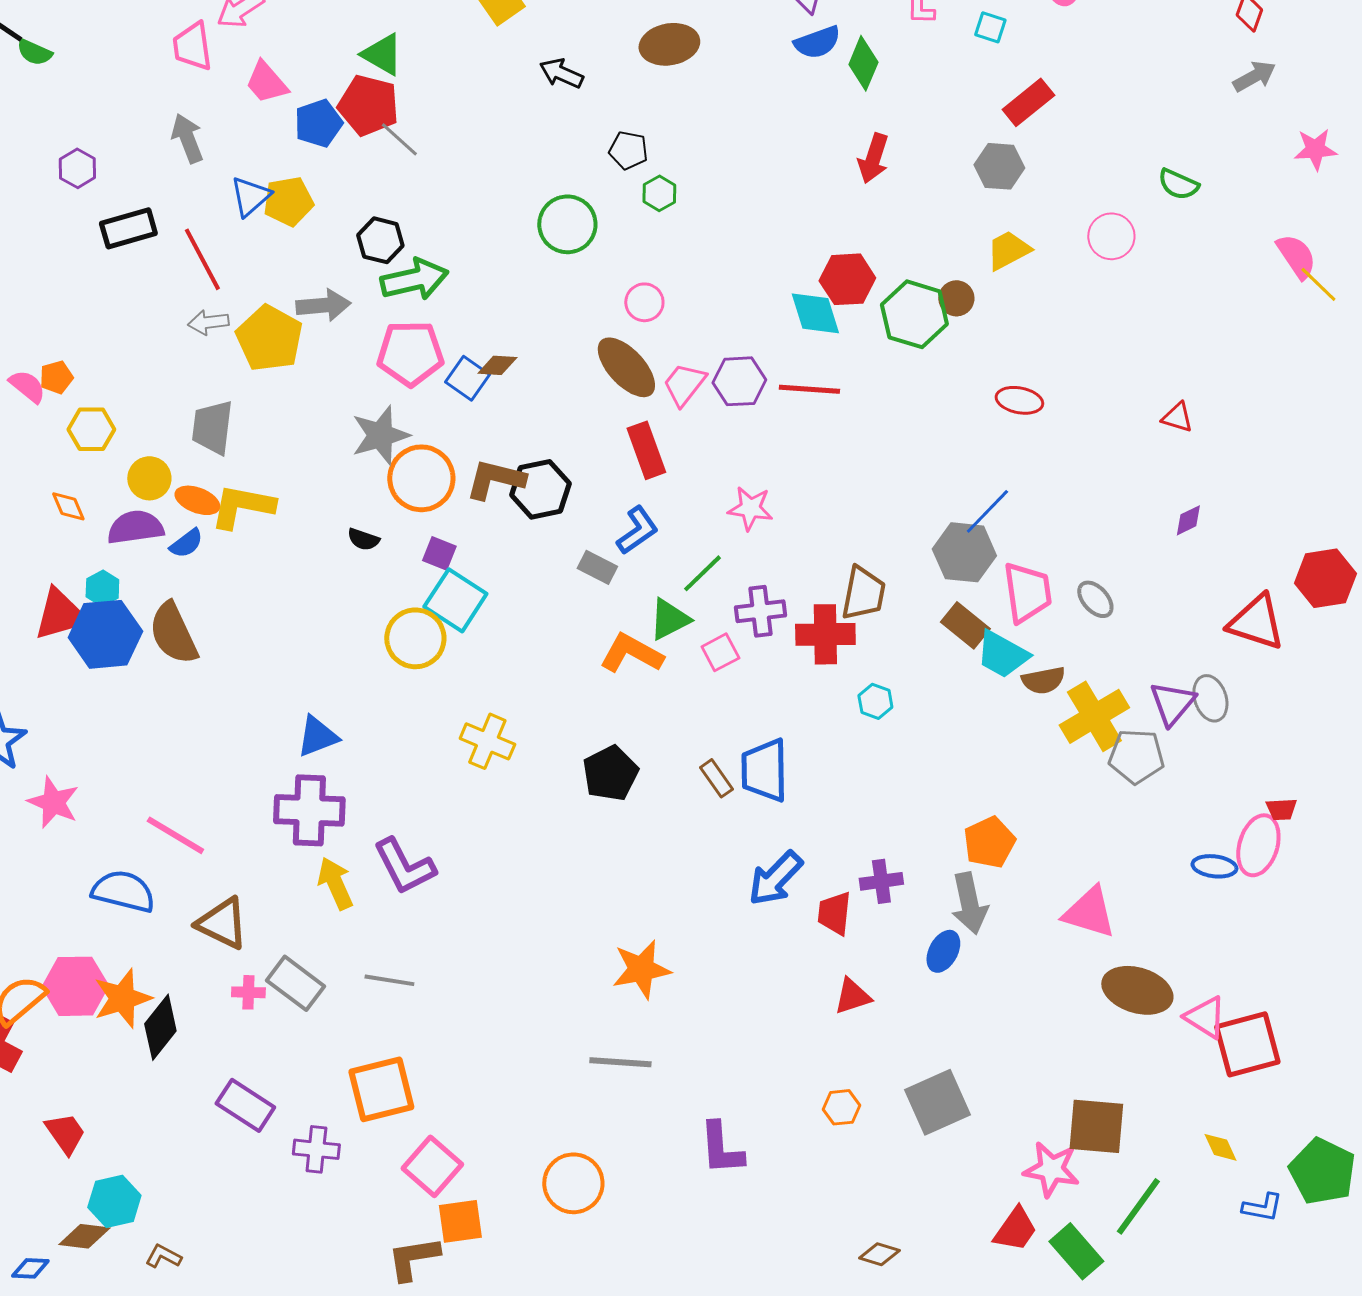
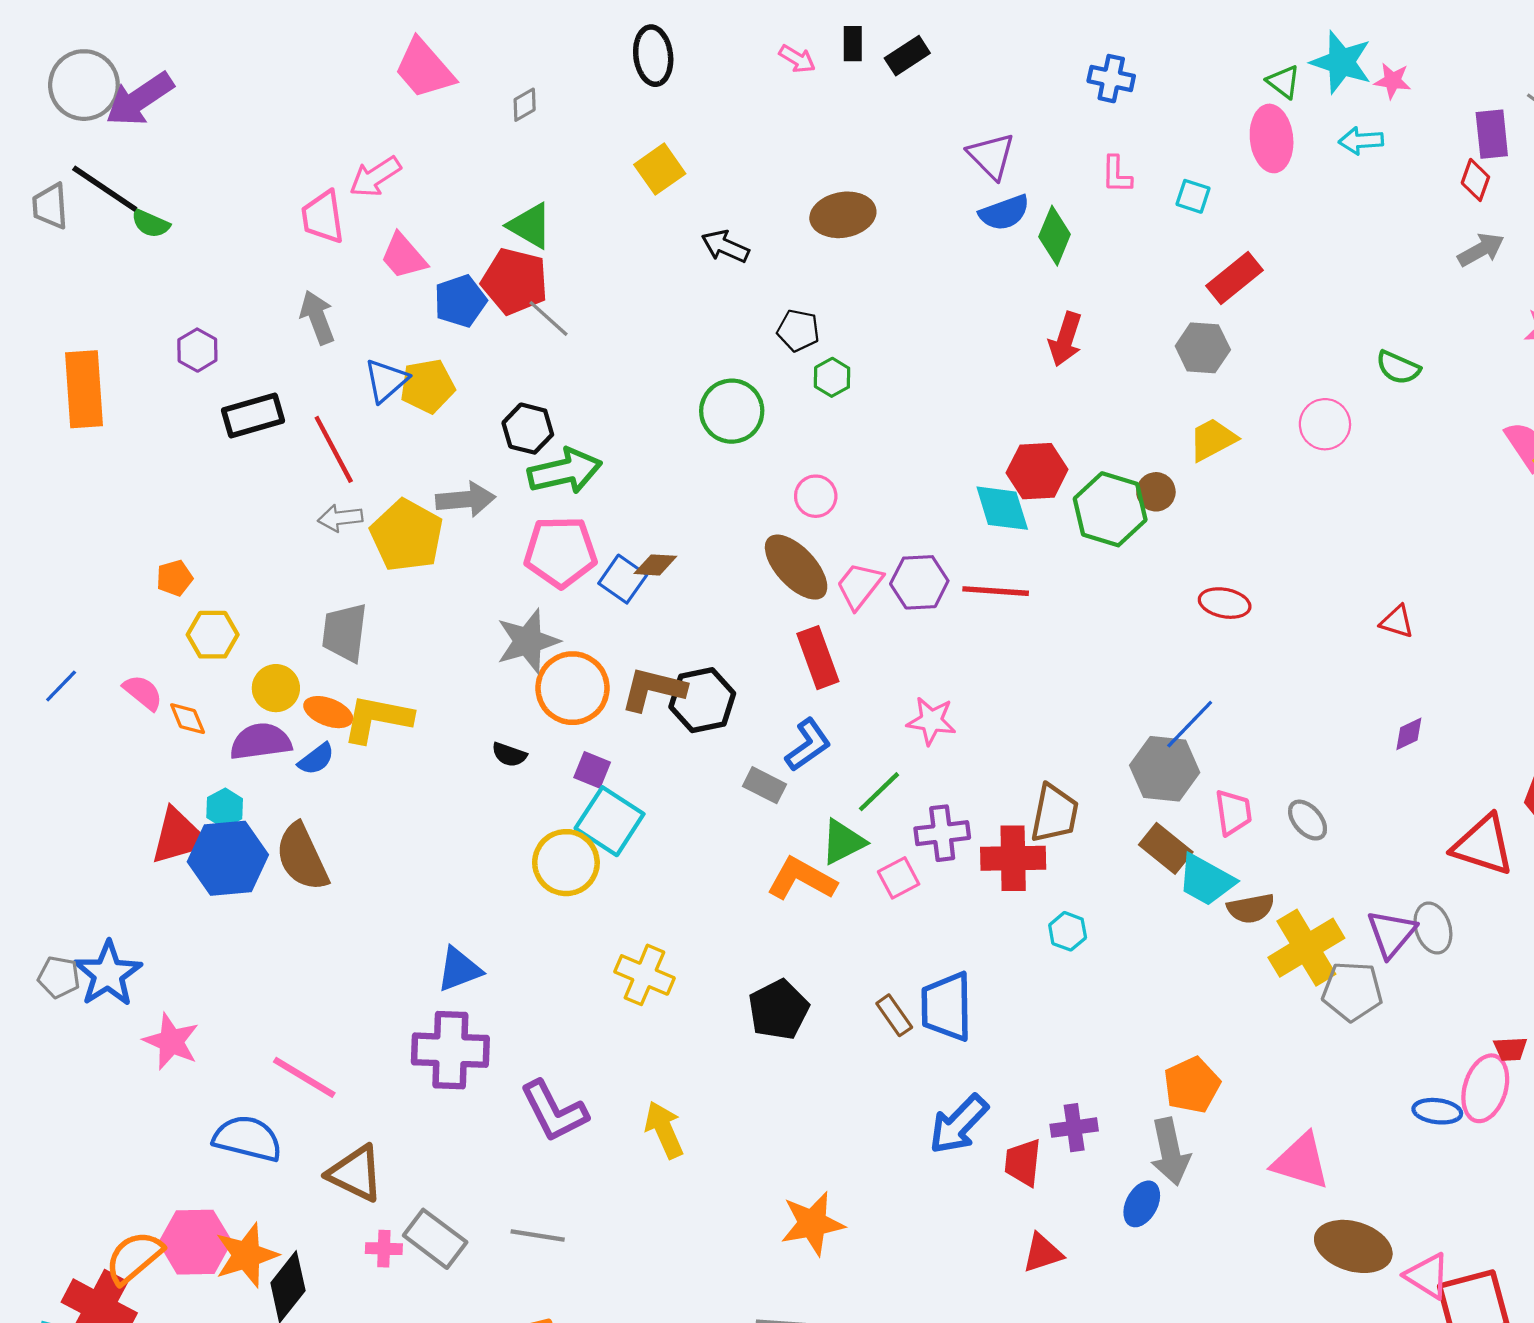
pink semicircle: (27, 386) -> (143, 692), moved
pink trapezoid: (1027, 592) -> (1233, 812), size x0.7
yellow arrow: (335, 883) -> (664, 1130), moved

